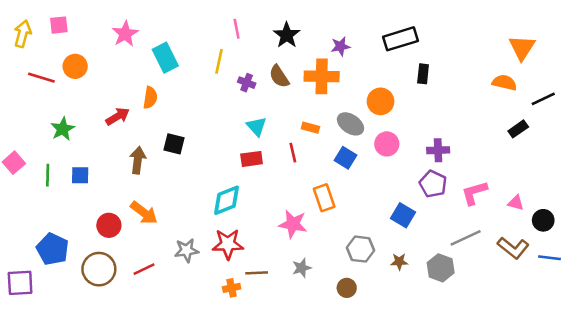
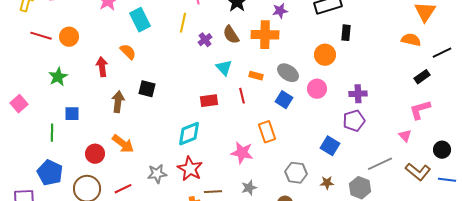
orange circle: (75, 66) -> (69, 37), moved
purple cross: (247, 83) -> (205, 40), turned 32
orange semicircle: (150, 98) -> (128, 52), turned -54
orange circle: (381, 101) -> (325, 55), moved
red arrow: (118, 116) -> (102, 67), turned -66
cyan triangle: (257, 126) -> (224, 68), moved
green line: (48, 175) -> (52, 133), moved
purple pentagon: (433, 184) -> (354, 121), turned 30
pink L-shape: (474, 193) -> (420, 110), moved
pink triangle: (516, 203) -> (405, 136), moved, turned 32
red star: (228, 244) -> (190, 169), turned 30

